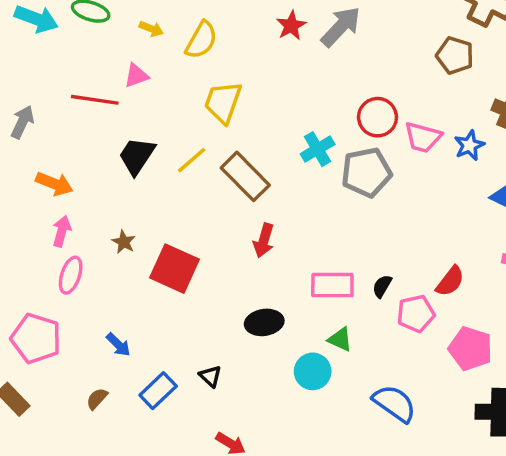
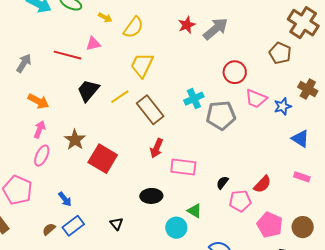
red circle: (378, 117) -> (235, 72), moved
brown star: (124, 242) -> (75, 140), size x1.5
pink rectangle: (332, 285) -> (183, 167), moved
blue rectangle: (158, 391) -> (73, 226), moved

